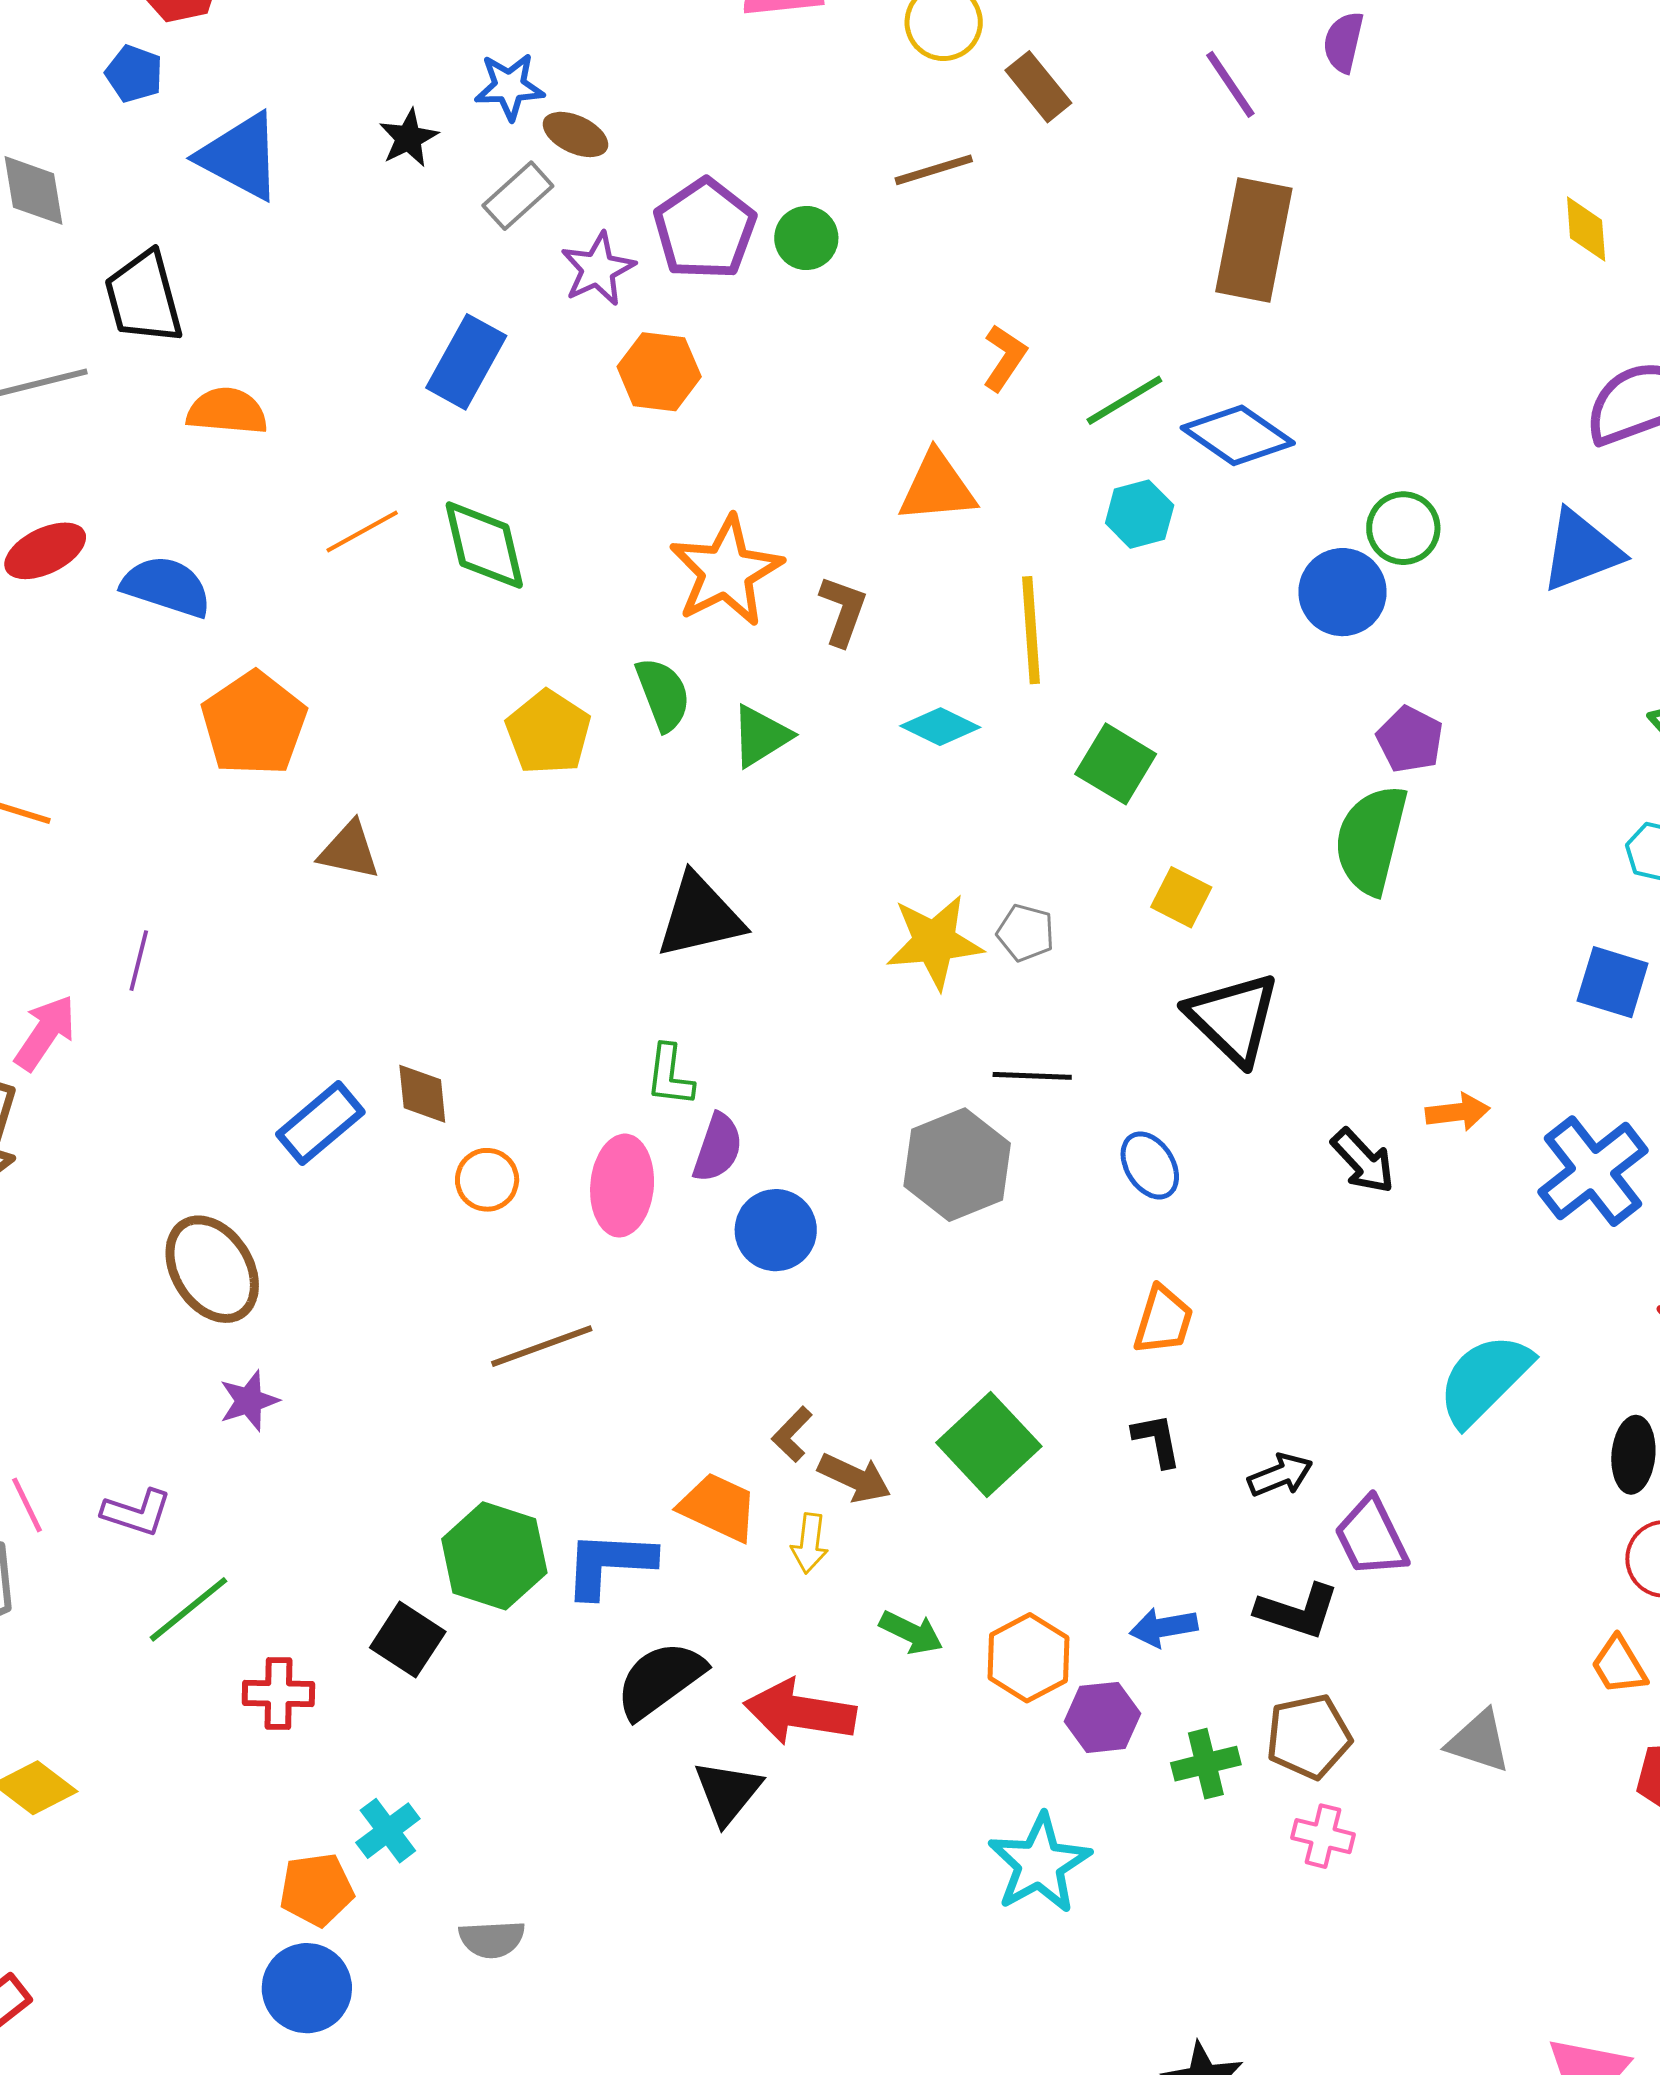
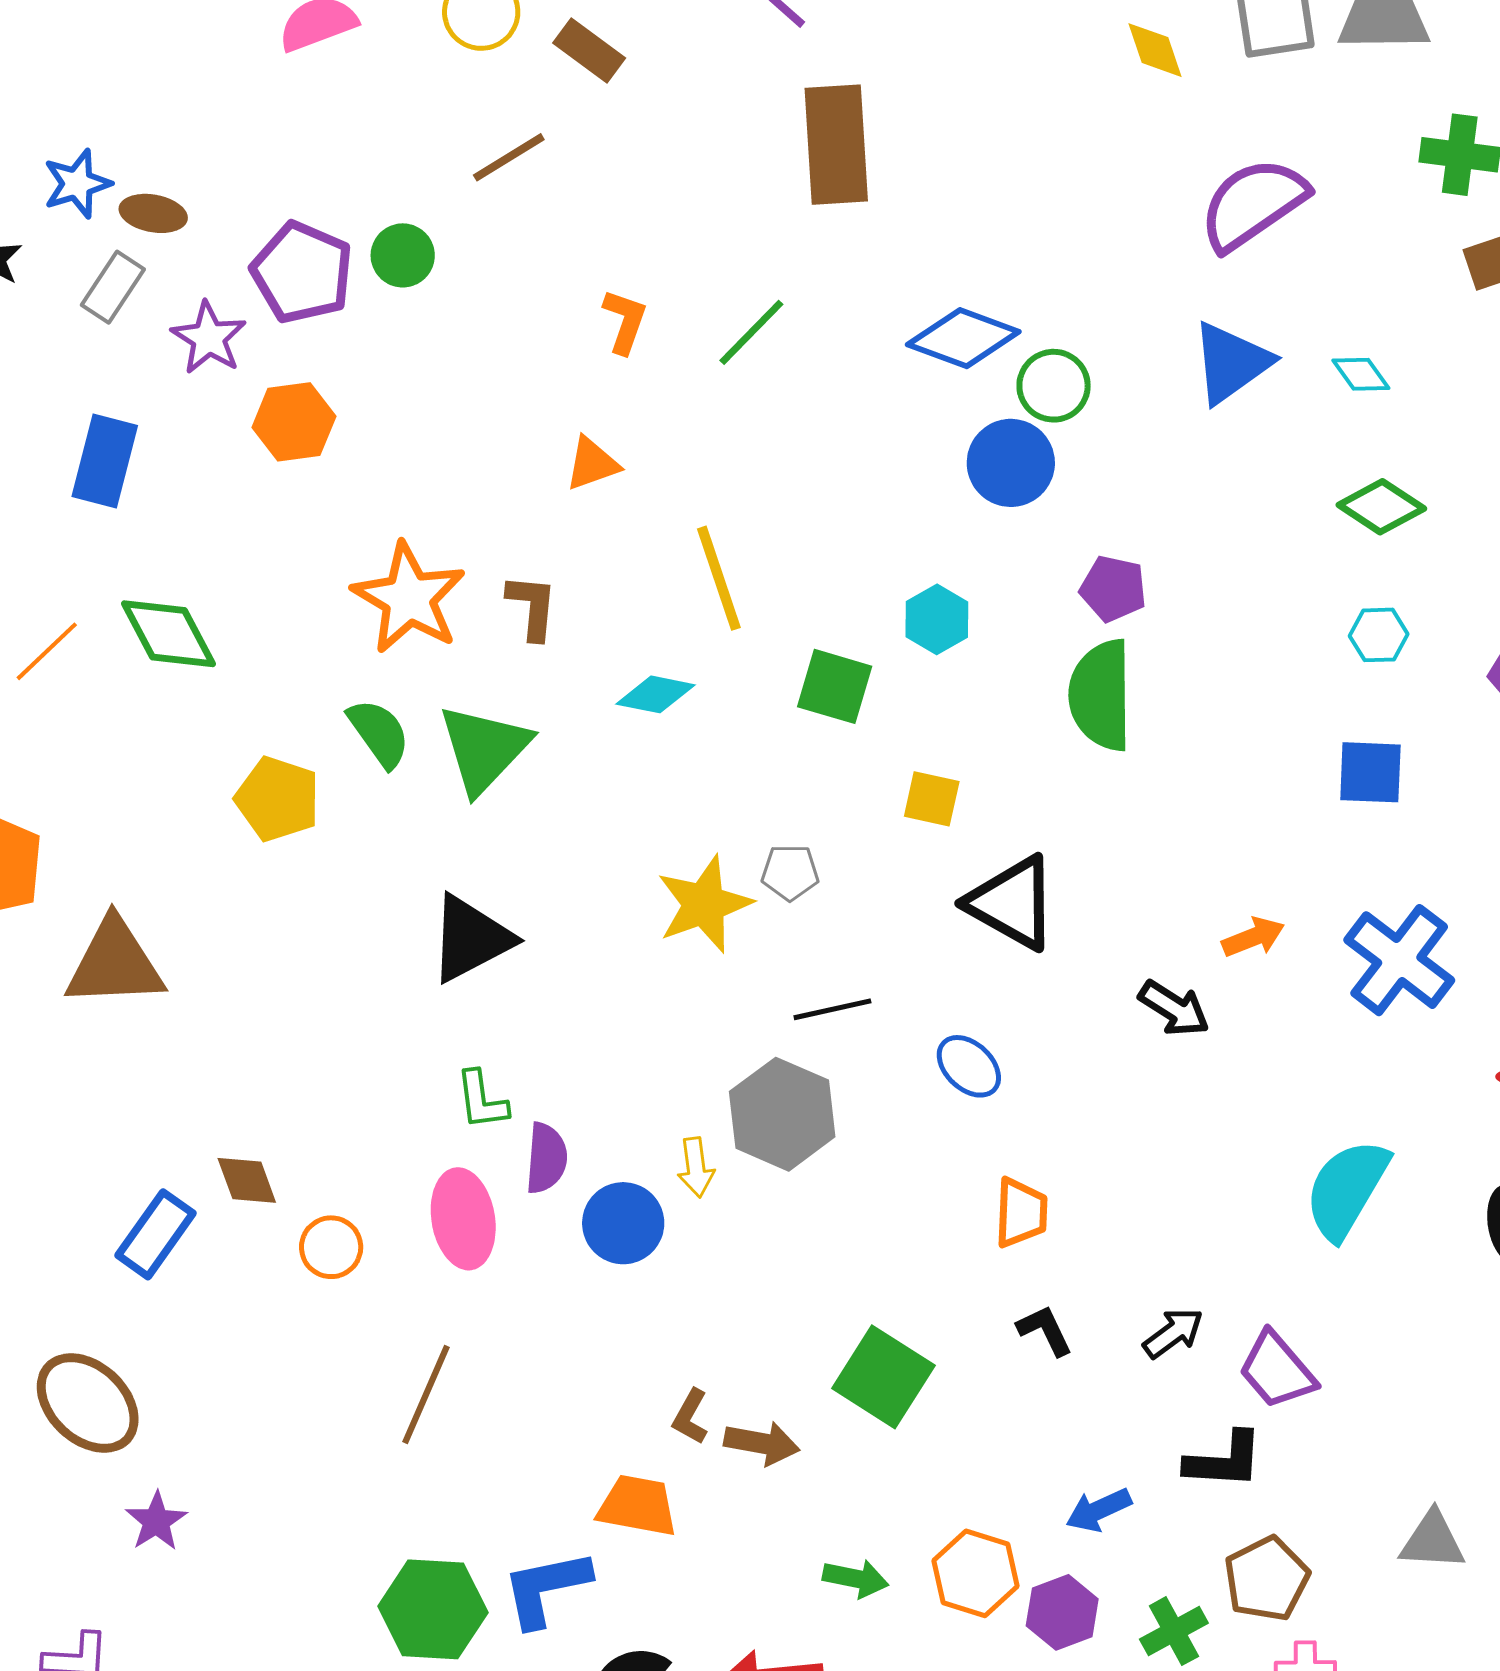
blue diamond: (1238, 435) -> (963, 338), moved
orange triangle: (937, 487) -> (592, 464), size x0.7
cyan hexagon: (1140, 514) -> (937, 619), moved
green triangle: (761, 736) -> (484, 749), size x1.5
brown triangle: (349, 850) -> (115, 963), size x1.6
brown line: (542, 1346) -> (426, 1394), turned -32
yellow arrow: (810, 1543) -> (696, 1167), moved

